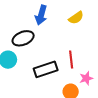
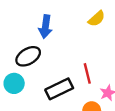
yellow semicircle: (76, 18) -> (97, 19), moved

